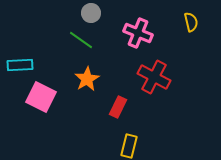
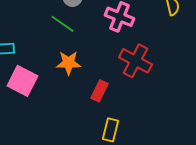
orange star: (87, 79) -> (68, 63), turned 30

